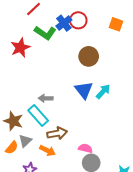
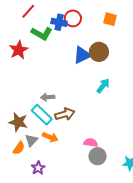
blue cross: (64, 23) -> (59, 22), turned -35
brown circle: (89, 56) -> (99, 52), moved
blue triangle: (84, 90) -> (82, 55), moved, turned 48
brown arrow: (57, 133) -> (65, 114), moved
orange arrow: (47, 151) -> (50, 137), moved

